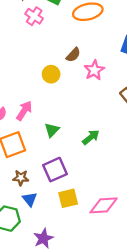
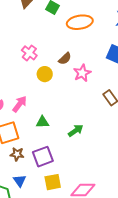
pink cross: (34, 16) -> (29, 53), moved
green triangle: (52, 130) -> (42, 122), turned 40
brown star: (21, 178) -> (17, 154), moved

